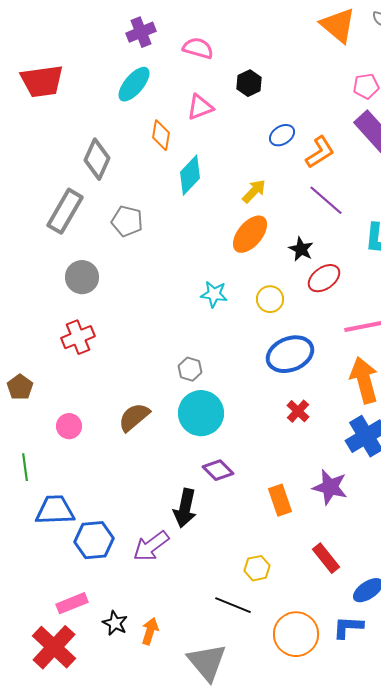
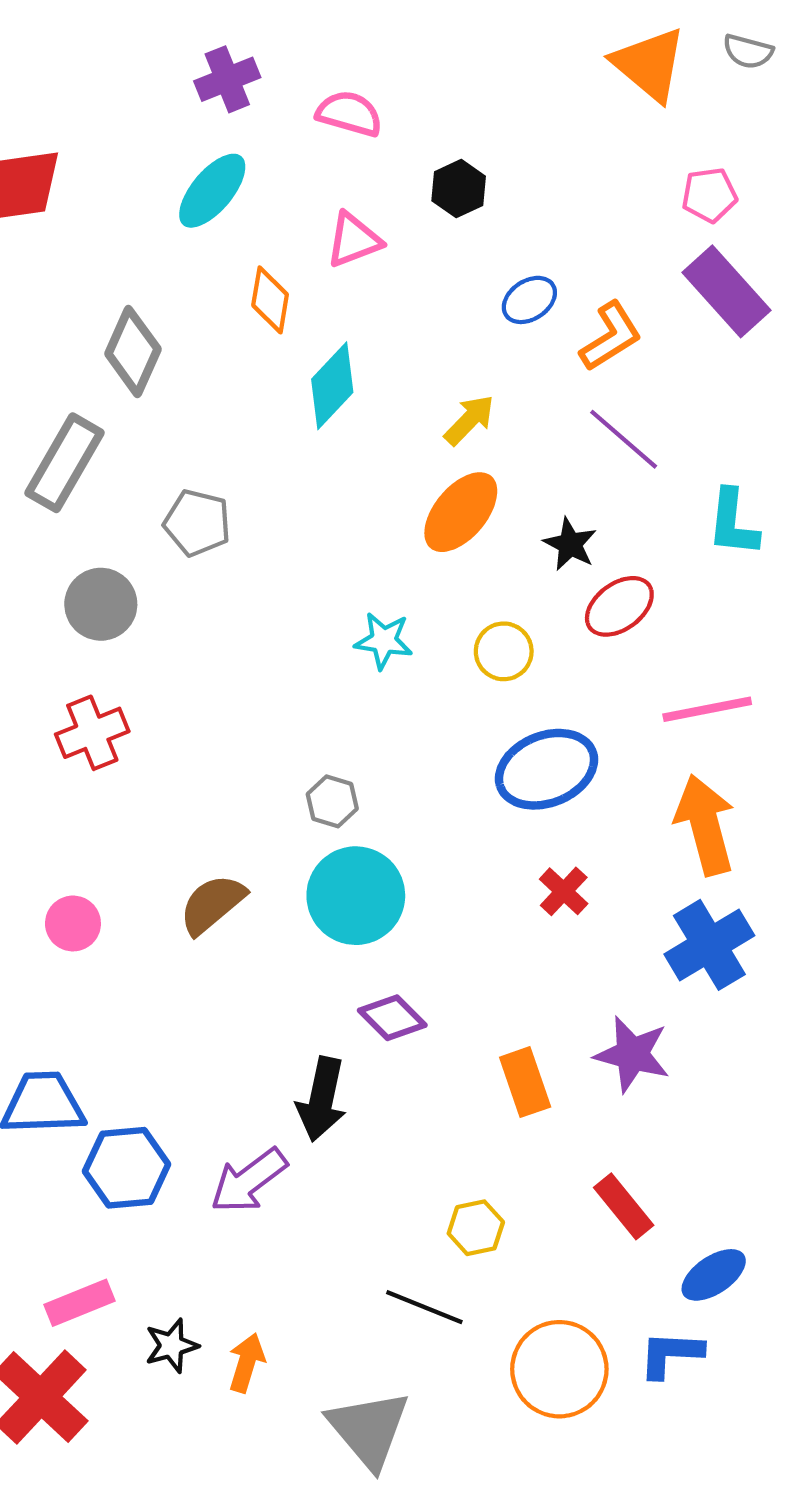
gray pentagon: (127, 221) -> (197, 523), moved
black star: (115, 623) -> (172, 1346), turned 30

